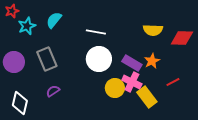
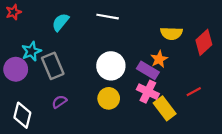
cyan star: (27, 26) -> (31, 51), moved
white line: (96, 32) -> (108, 17), moved
red diamond: (182, 38) -> (204, 42), turned -45
orange star: (152, 61) -> (159, 59), moved
yellow circle: (115, 88) -> (109, 98), moved

